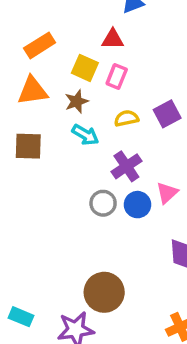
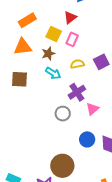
red triangle: (113, 39) -> (70, 17), turned -40
pink triangle: (167, 193) -> (92, 109), moved
blue circle: (138, 205) -> (87, 139), moved

